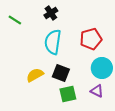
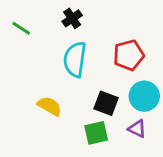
black square: (61, 73) -> (106, 103), moved
yellow semicircle: (35, 75) -> (49, 106), turned 60

